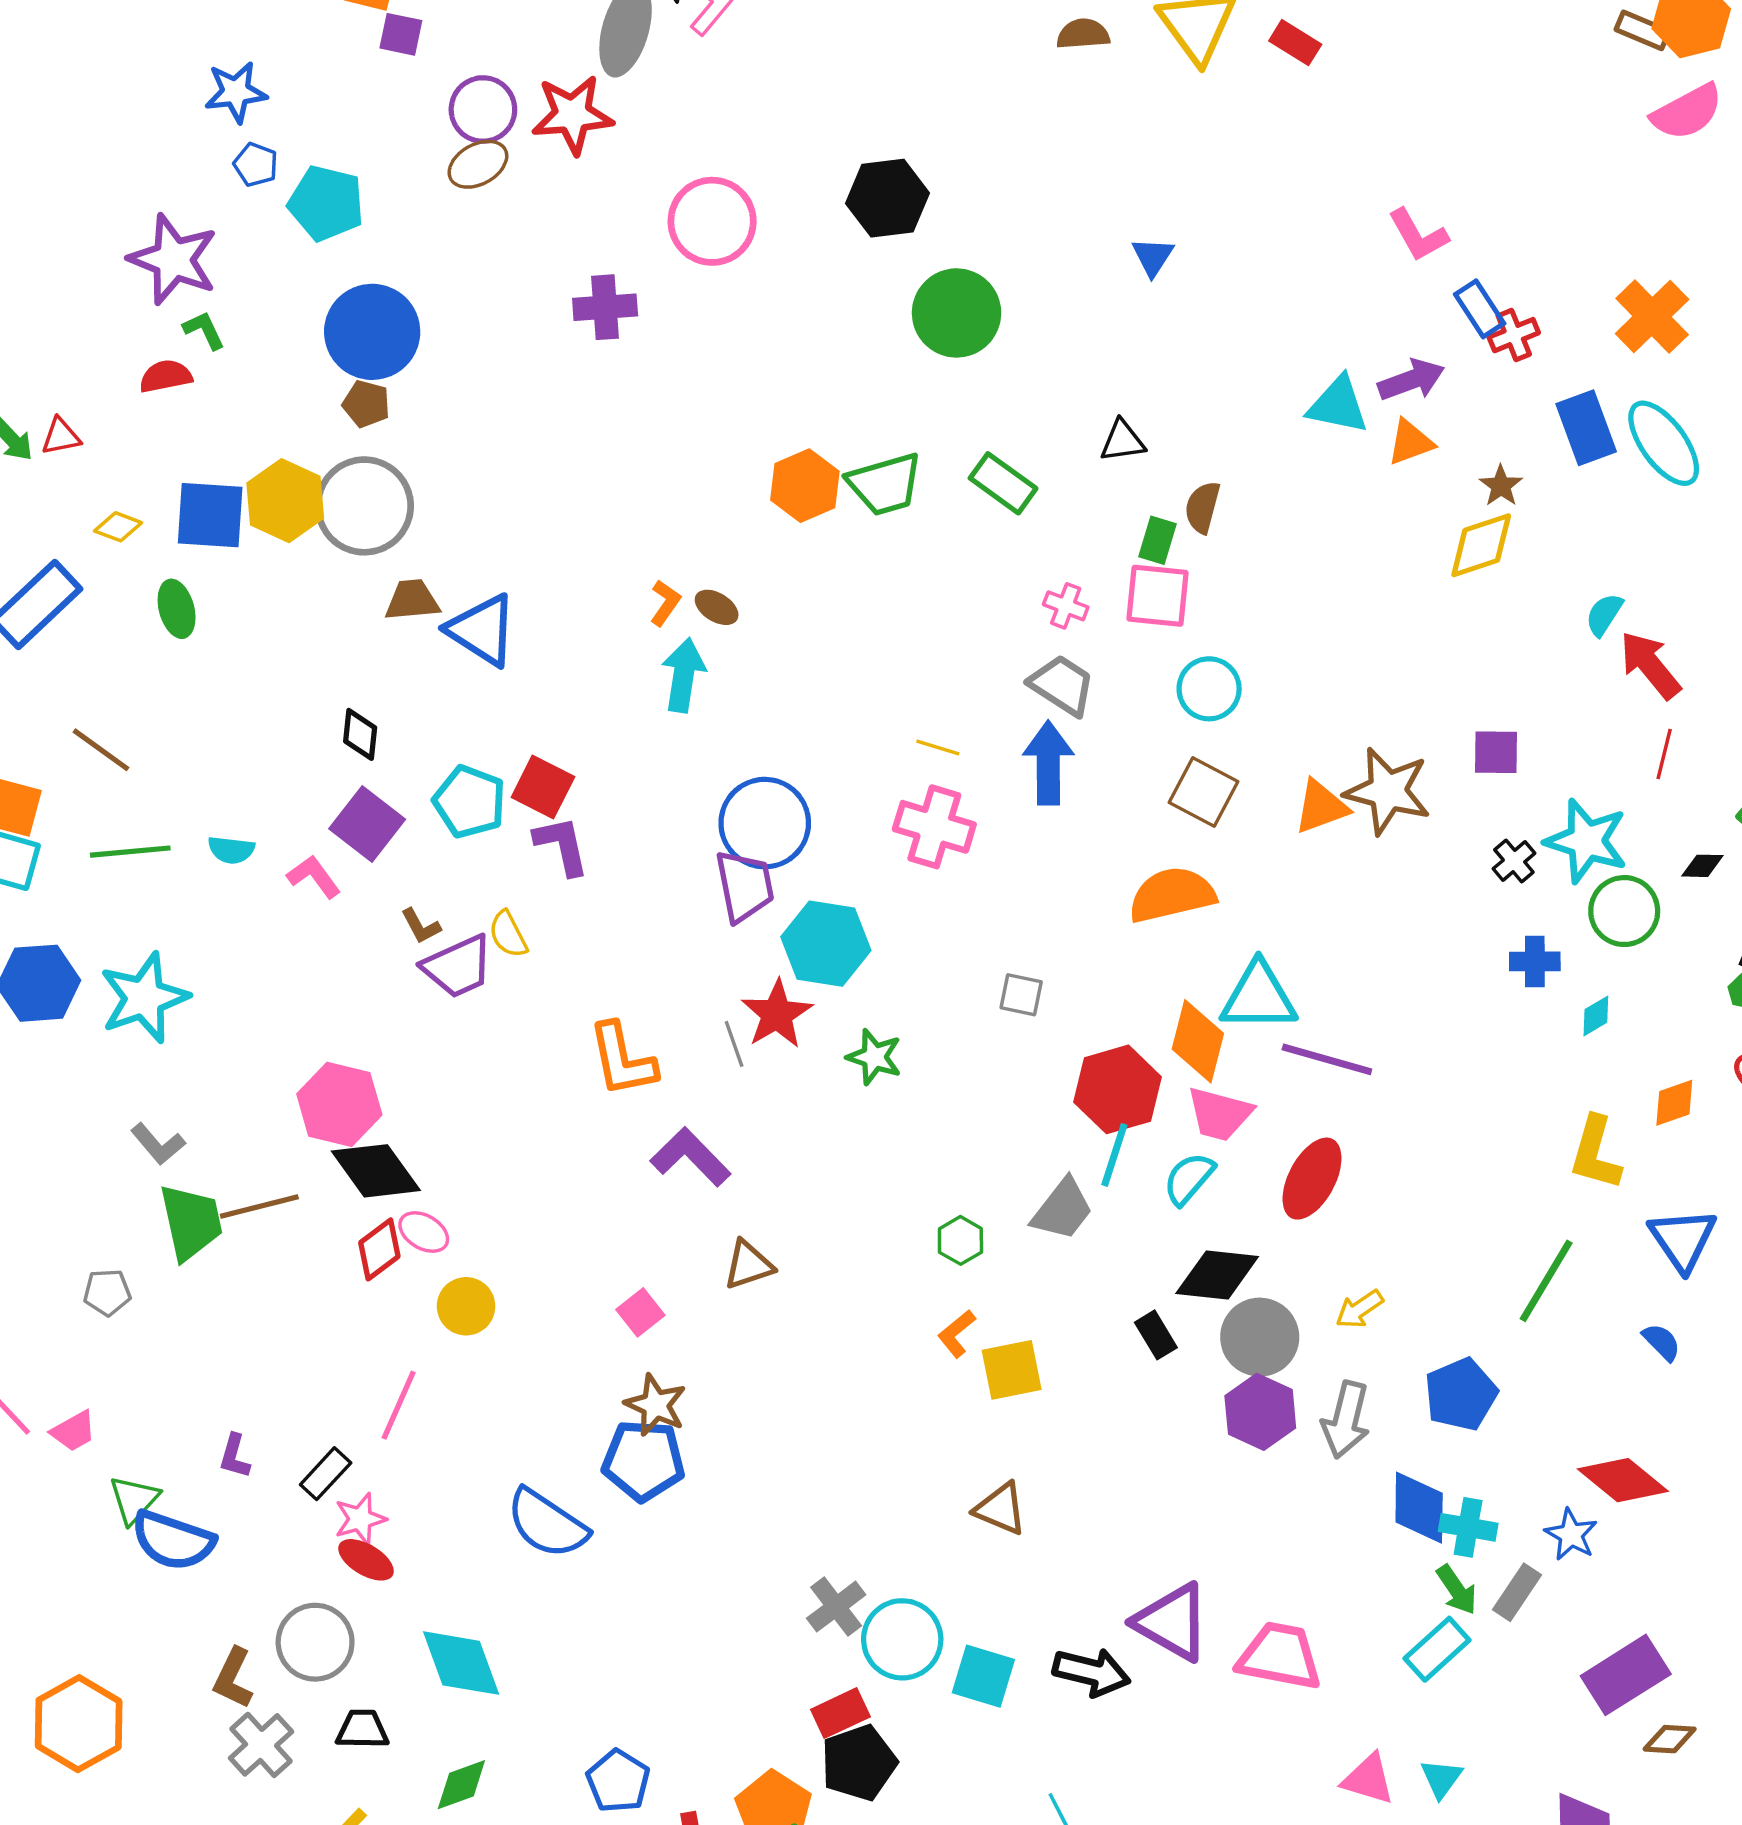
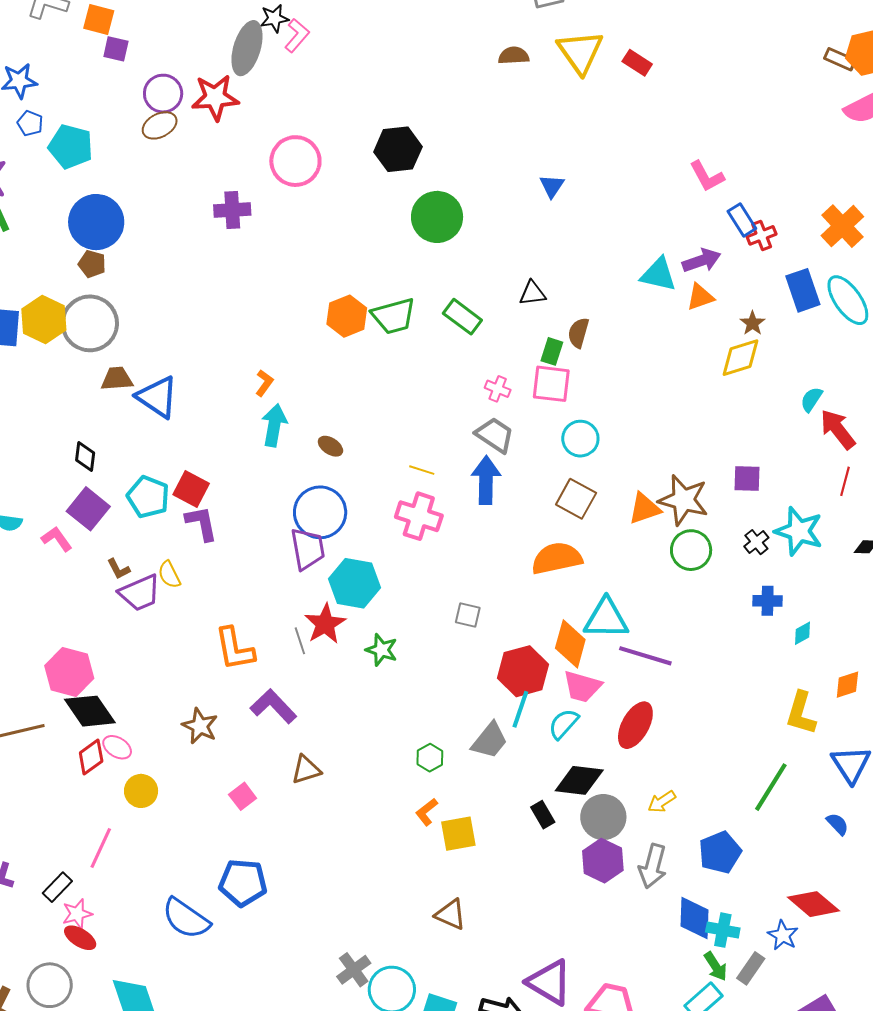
brown ellipse: (717, 607) -> (330, 446), moved
green circle: (1624, 911) -> (691, 550), moved
brown star: (656, 1405) -> (200, 726), moved

